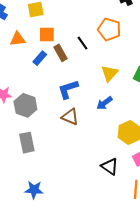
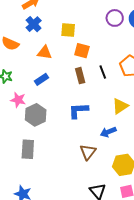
orange square: (47, 35) -> (82, 51), moved
blue rectangle: (40, 58) -> (42, 79), moved
brown triangle: (70, 117) -> (88, 152), moved, turned 30

